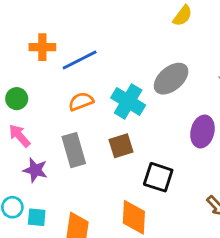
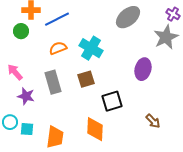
gray ellipse: (171, 79) -> (128, 17), moved
green circle: (17, 99) -> (21, 31), moved
black square: (158, 177) -> (112, 101), turned -35

